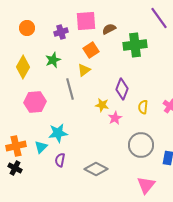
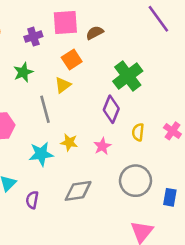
green cross: (135, 45) -> (128, 76), moved, turned -30
yellow star: (102, 105) -> (69, 142), moved
cyan star: (58, 133) -> (41, 154), moved
gray diamond: (96, 169) -> (78, 191), moved, turned -35

